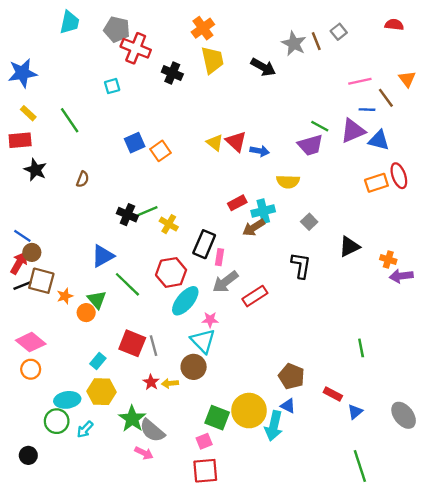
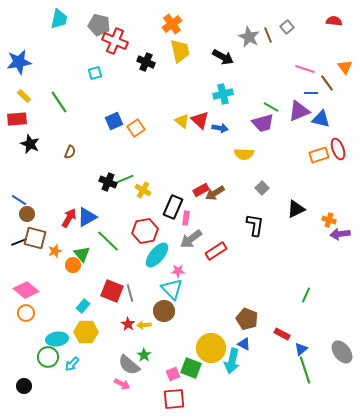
pink line: (360, 81) -> (305, 69), turned 30
red rectangle: (237, 203) -> (201, 190), moved
cyan cross: (263, 211) -> (223, 94), moved
red arrow: (19, 263) -> (69, 218), moved
green line: (361, 348) -> (306, 295), turned 35
green square: (217, 418) -> (191, 368), moved
green star: (132, 419) -> (144, 355), moved, size x0.6
green line: (360, 466) -> (305, 370), moved

